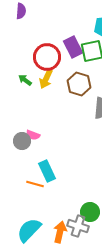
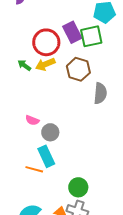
yellow arrow: (46, 79) -> (45, 64), turned 42
gray circle: (22, 141) -> (50, 132), moved
green circle: (90, 212) -> (78, 187), moved

